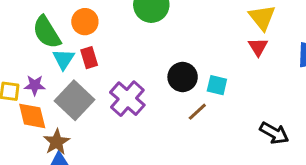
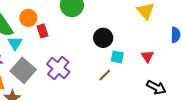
red triangle: (258, 47) -> (147, 56), moved
red rectangle: (89, 58) -> (42, 31), moved
black circle: (183, 77) -> (103, 38), moved

